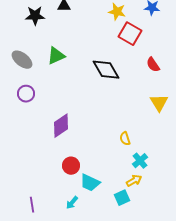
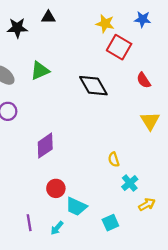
yellow arrow: (134, 181) -> (147, 204), moved
purple line: (32, 205) -> (29, 223), moved

